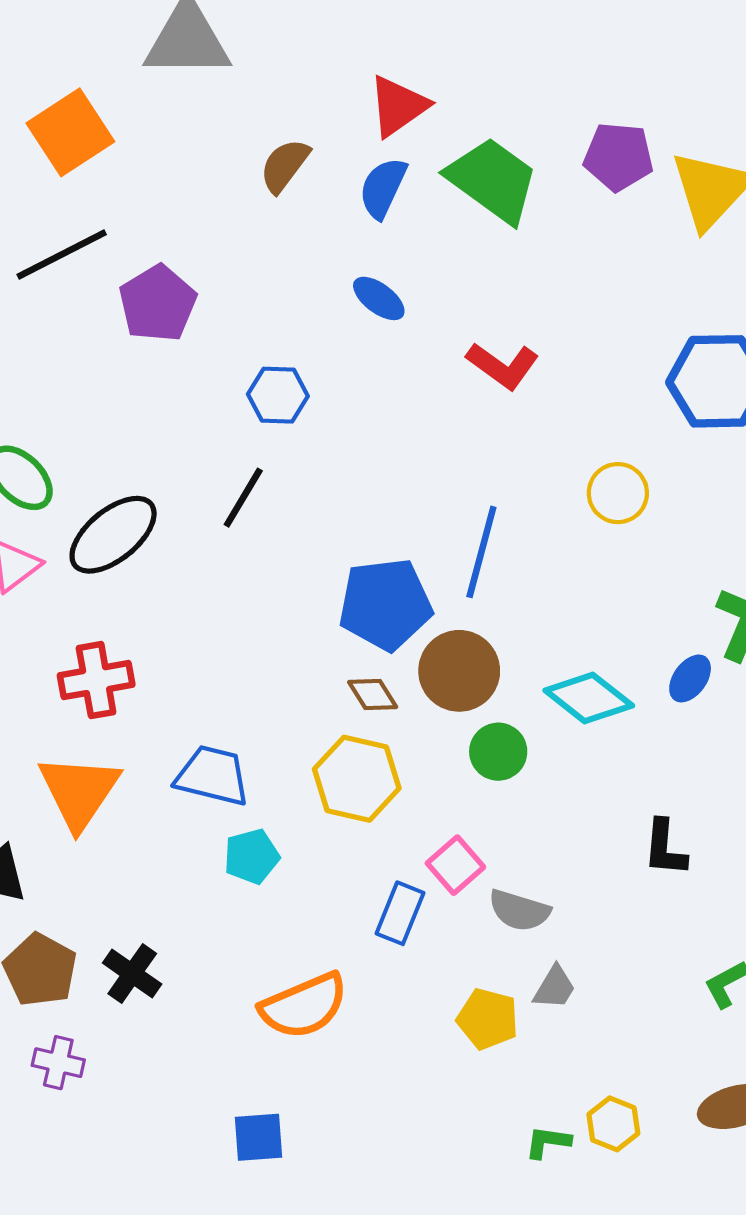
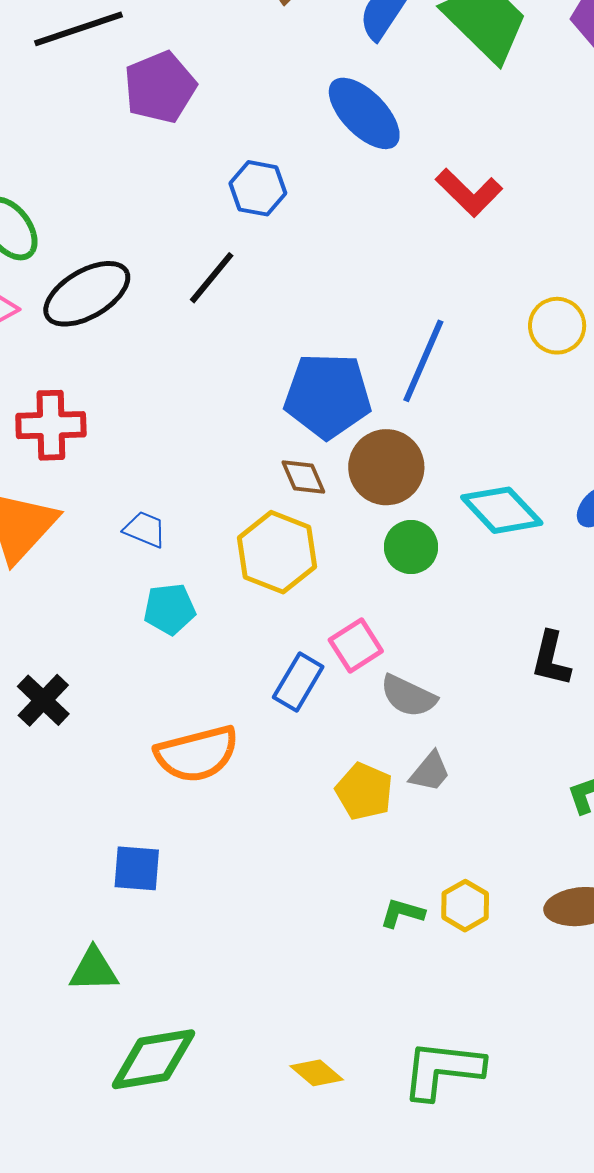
blue ellipse: (379, 298) -> (364, 113), size x1.6
blue trapezoid: (213, 776) -> (145, 529), size x0.6

